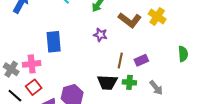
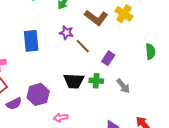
blue rectangle: (54, 42) -> (31, 41), moved
brown line: (120, 60) -> (83, 46), moved, turned -56
purple rectangle: (141, 60) -> (108, 58), turned -32

